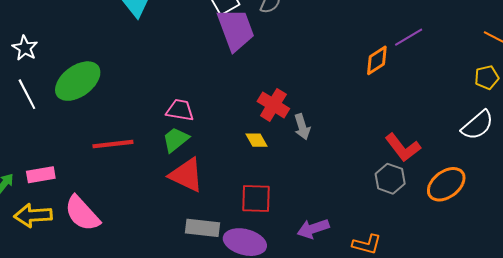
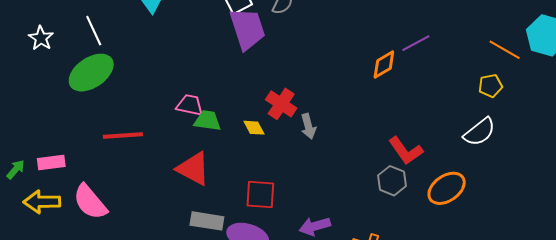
white line: (27, 94) -> (94, 31), moved
green trapezoid: (176, 140) -> (207, 121), moved, turned 44
yellow diamond: (257, 140) -> (254, 128), moved

